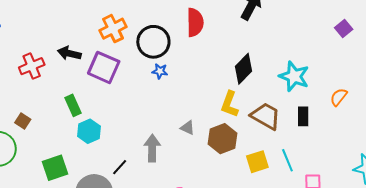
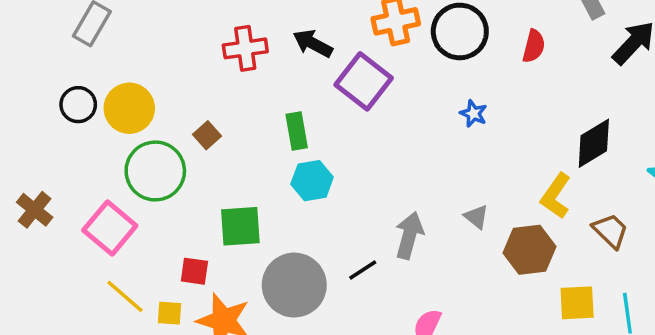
red semicircle: (195, 22) -> (534, 46), size x0.7
black circle: (153, 42) -> (460, 31), moved
blue star: (160, 71) -> (473, 114), moved
brown trapezoid: (266, 116) -> (610, 231), size x0.7
black line: (120, 167) -> (363, 270), moved

